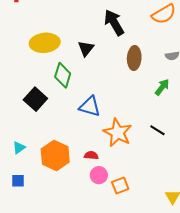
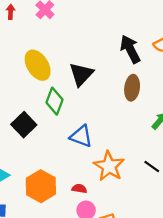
black arrow: (114, 23) -> (130, 49), moved
yellow ellipse: (45, 43) -> (38, 65), turned 60
black triangle: (86, 49) -> (81, 74), size x1.4

